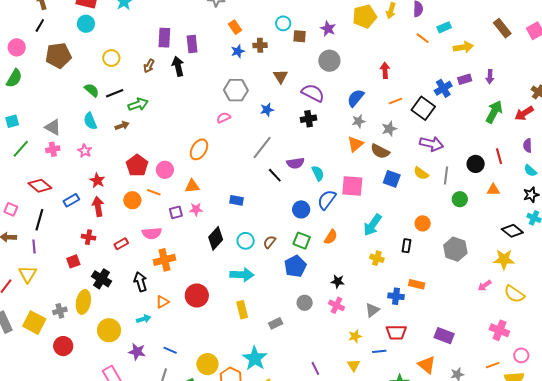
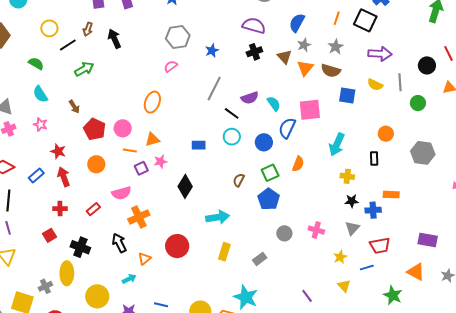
black arrow: (178, 66) -> (114, 39), moved
brown triangle: (281, 76) -> (284, 57), moved
black line: (115, 93) -> (68, 45), moved
orange line: (396, 101) -> (337, 18), turned -40
brown arrow: (122, 126) -> (74, 107), moved, turned 88
orange line: (154, 192) -> (130, 151), moved
cyan circle: (246, 241) -> (232, 137), moved
green square: (302, 241) -> (270, 173), turned -36
black star: (338, 281) -> (352, 201), moved
yellow rectangle: (242, 310) -> (224, 252), turned 42

